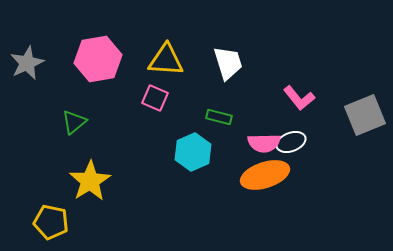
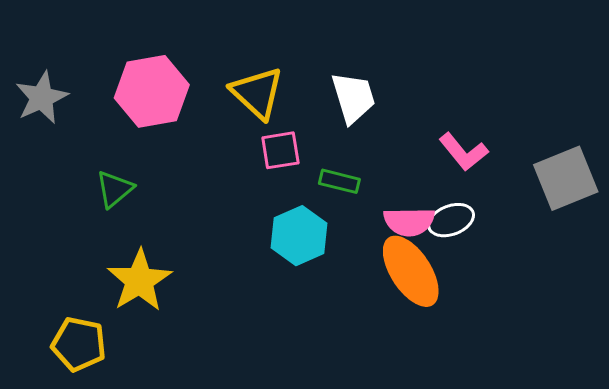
yellow triangle: (166, 60) -> (257, 93), turned 39
pink square: (155, 98) -> (280, 150), moved, turned -32
orange ellipse: (265, 175) -> (411, 271), turned 75

